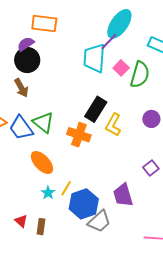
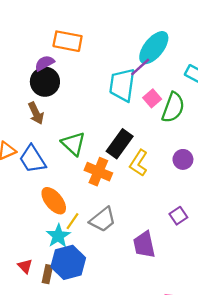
green triangle: (43, 123) -> (73, 144), moved
yellow line: (66, 188) -> (72, 221), moved
cyan star: (48, 193) -> (58, 236), size x1.5
blue hexagon: (84, 204) -> (68, 262), moved
gray trapezoid: (99, 221) -> (103, 220), moved

